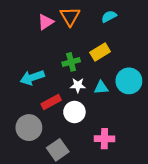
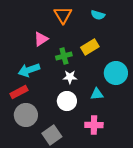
cyan semicircle: (109, 16) -> (98, 15), turned -136
pink triangle: (46, 22) -> (41, 39), moved
cyan triangle: (101, 88) -> (97, 94), moved
red rectangle: (51, 102) -> (19, 92), moved

